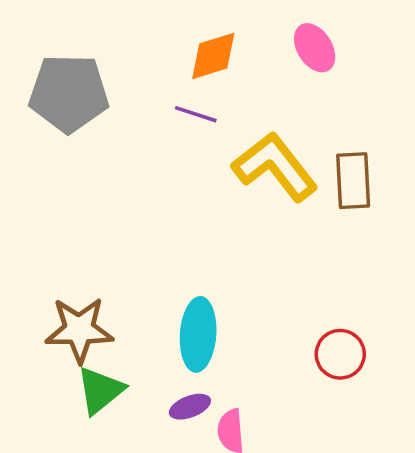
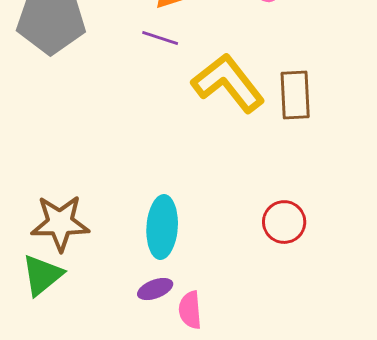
red circle: (340, 354) -> (284, 222), moved
green triangle: (100, 390) -> (42, 275), moved

